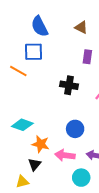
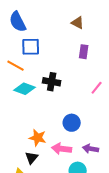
blue semicircle: (40, 26) -> (18, 22), moved
black cross: (69, 85) -> (52, 82), moved
cyan diamond: (22, 125) -> (25, 89), moved

